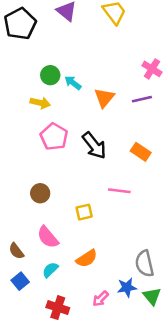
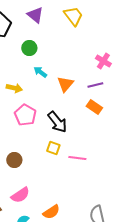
green circle: (50, 75) -> (29, 48), moved
orange rectangle: (141, 152) -> (94, 107), moved
yellow square: (84, 212) -> (53, 148), moved, turned 32
pink semicircle: (48, 237) -> (20, 195), turned -84

